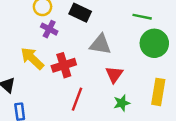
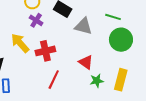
gray triangle: (100, 44) -> (83, 26), moved
red triangle: (114, 74) -> (86, 62), turned -35
green star: (122, 103) -> (97, 81), moved

